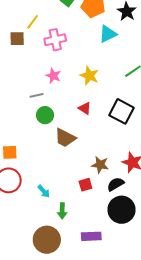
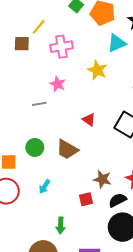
yellow star: (89, 76) -> (97, 70), moved
green circle: (45, 115) -> (35, 147), moved
cyan arrow: (44, 191) -> (45, 187), moved, turned 72

